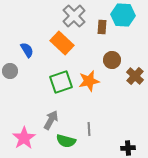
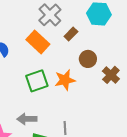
brown rectangle: (102, 27) -> (71, 34), moved, turned 40
gray arrow: (51, 120) -> (27, 119), turned -120

